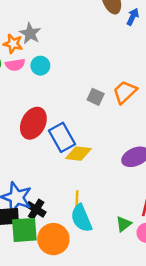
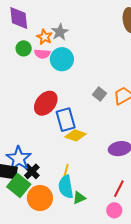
cyan circle: (40, 66) -> (62, 59), size x1.5
green triangle: (124, 224) -> (79, 198), moved
green square: (24, 230) -> (19, 185), turned 30

